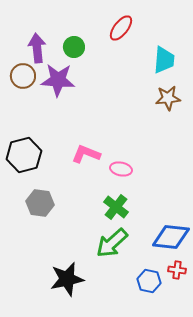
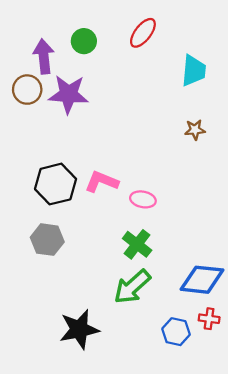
green circle: (74, 47) -> (84, 41), moved
brown star: (168, 98) -> (195, 130), moved, size x0.7
black hexagon: (24, 155) -> (56, 184), moved

